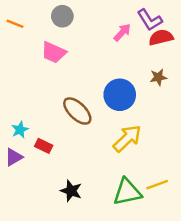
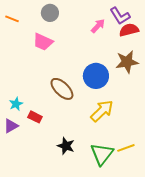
brown star: (158, 77) -> (127, 62), size x1.6
black star: (71, 191) -> (66, 146), moved
green triangle: (127, 192) -> (102, 154), turned -40

